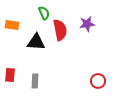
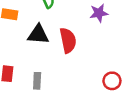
red semicircle: (60, 30) -> (68, 40), moved

